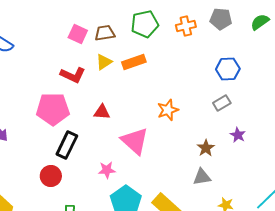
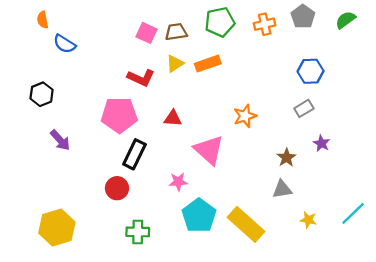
gray pentagon: (221, 19) -> (303, 17), turned 30

